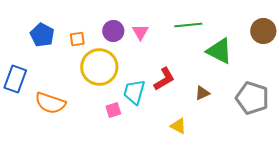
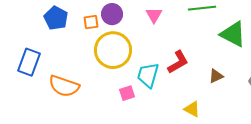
purple circle: (113, 31) -> (112, 14), moved

